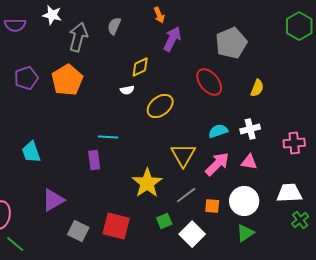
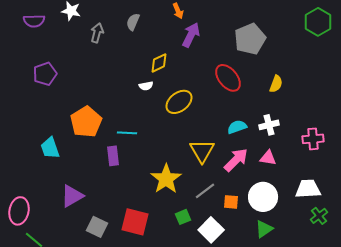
gray arrow: (78, 37) -> (97, 33), size x0.7
orange pentagon: (67, 80) -> (86, 122), moved

